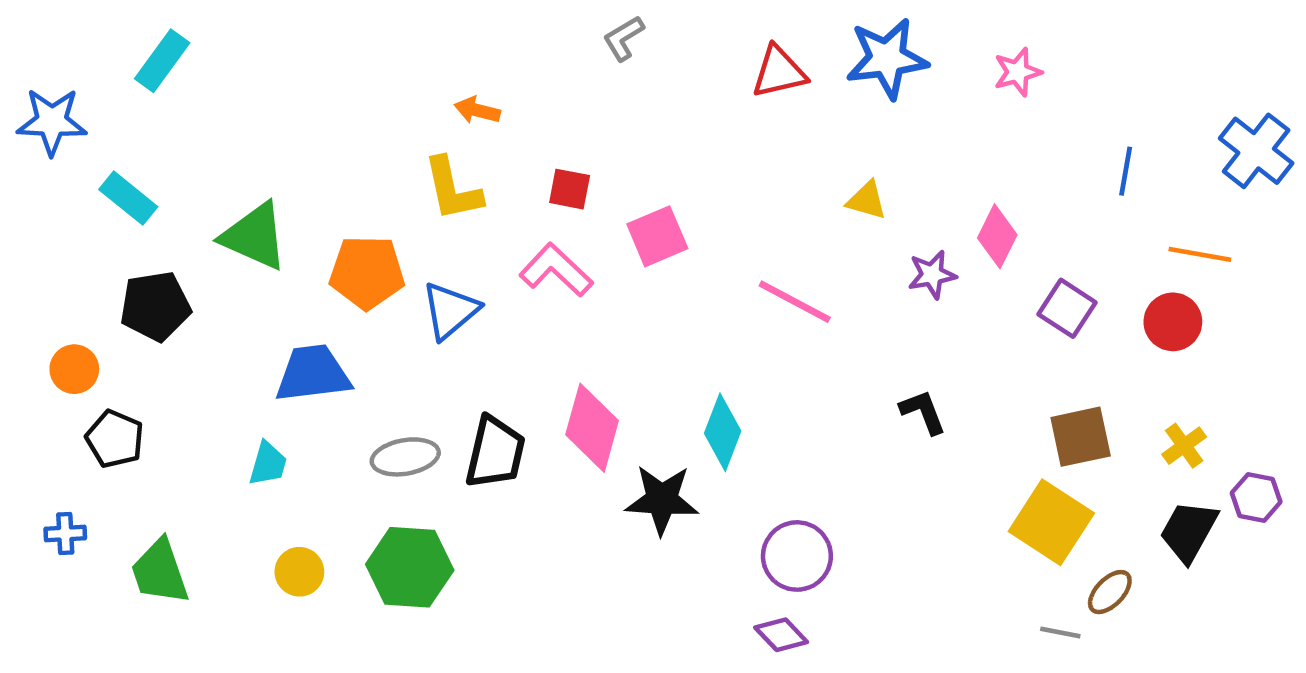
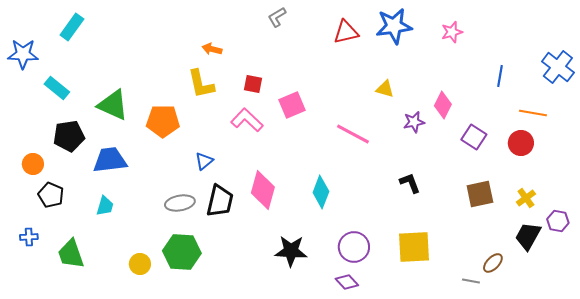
blue triangle: (450, 311) -> (204, 161), moved, size x0.7
blue trapezoid: (313, 374) -> (110, 160), moved
cyan trapezoid: (268, 464) -> (105, 206), moved
black star: (662, 500) -> (291, 251), moved
yellow square: (1051, 522) -> (414, 247), moved, turned -36
yellow circle: (299, 572) -> (140, 264), moved

